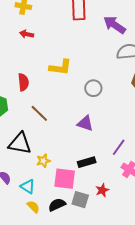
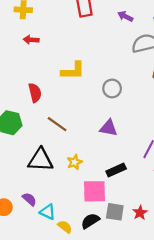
purple arrow: (114, 25) -> (125, 16), size x0.6
yellow star: (43, 161) -> (75, 162), moved
cyan triangle: (28, 186) -> (48, 212), moved
red star: (102, 190) -> (140, 213), moved

